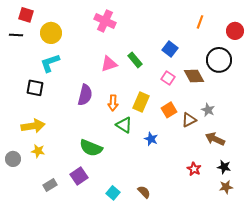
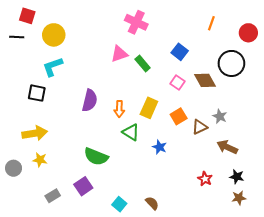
pink cross: (105, 21) -> (136, 22), moved
pink triangle: (109, 64) -> (119, 54), moved

